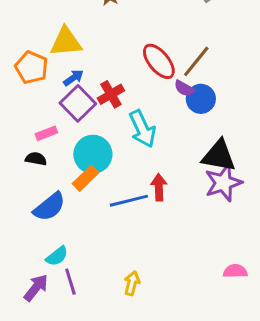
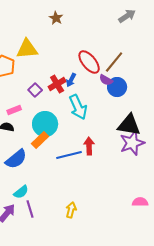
blue arrow: (73, 78) -> (71, 80), moved, turned 152
purple square: (78, 103) -> (35, 90), size x0.6

